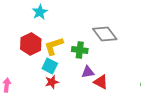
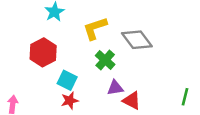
yellow L-shape: (54, 46) -> (95, 28), moved
green cross: (80, 50) -> (105, 60), turned 35

